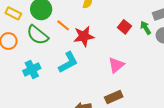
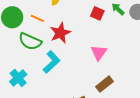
orange line: (63, 25) -> (37, 18), moved
green semicircle: (38, 35) -> (30, 41), moved

